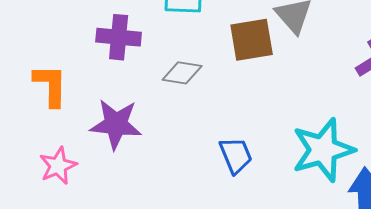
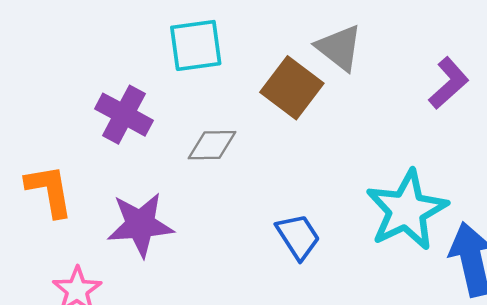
purple cross: (119, 37) -> (124, 115), turned 33
brown square: (252, 40) -> (292, 88), turned -33

